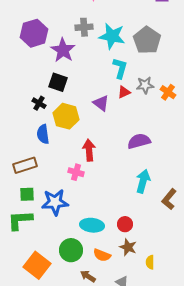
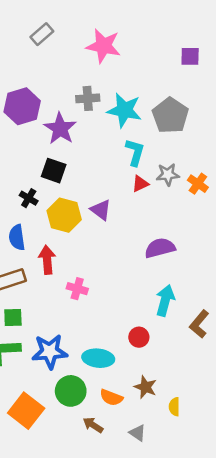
purple triangle: (101, 103) -> (101, 210), moved
blue semicircle: (43, 134) -> (17, 237), moved
red arrow: (89, 150) -> (47, 260), moved
blue star: (55, 202) -> (50, 352), moved
red circle: (125, 224) -> (139, 337), moved

